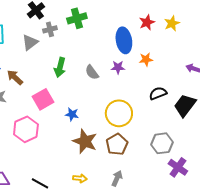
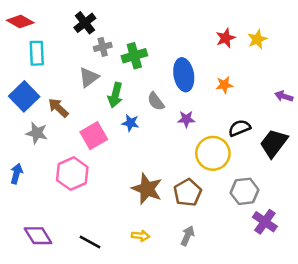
green cross: (77, 18) -> (134, 56), moved
blue ellipse: (124, 40) -> (184, 75), moved
gray triangle: (30, 42) -> (89, 77), moved
purple star: (118, 67) -> (186, 119), moved
yellow circle: (119, 113) -> (213, 153), moved
blue star: (72, 114) -> (131, 123), moved

